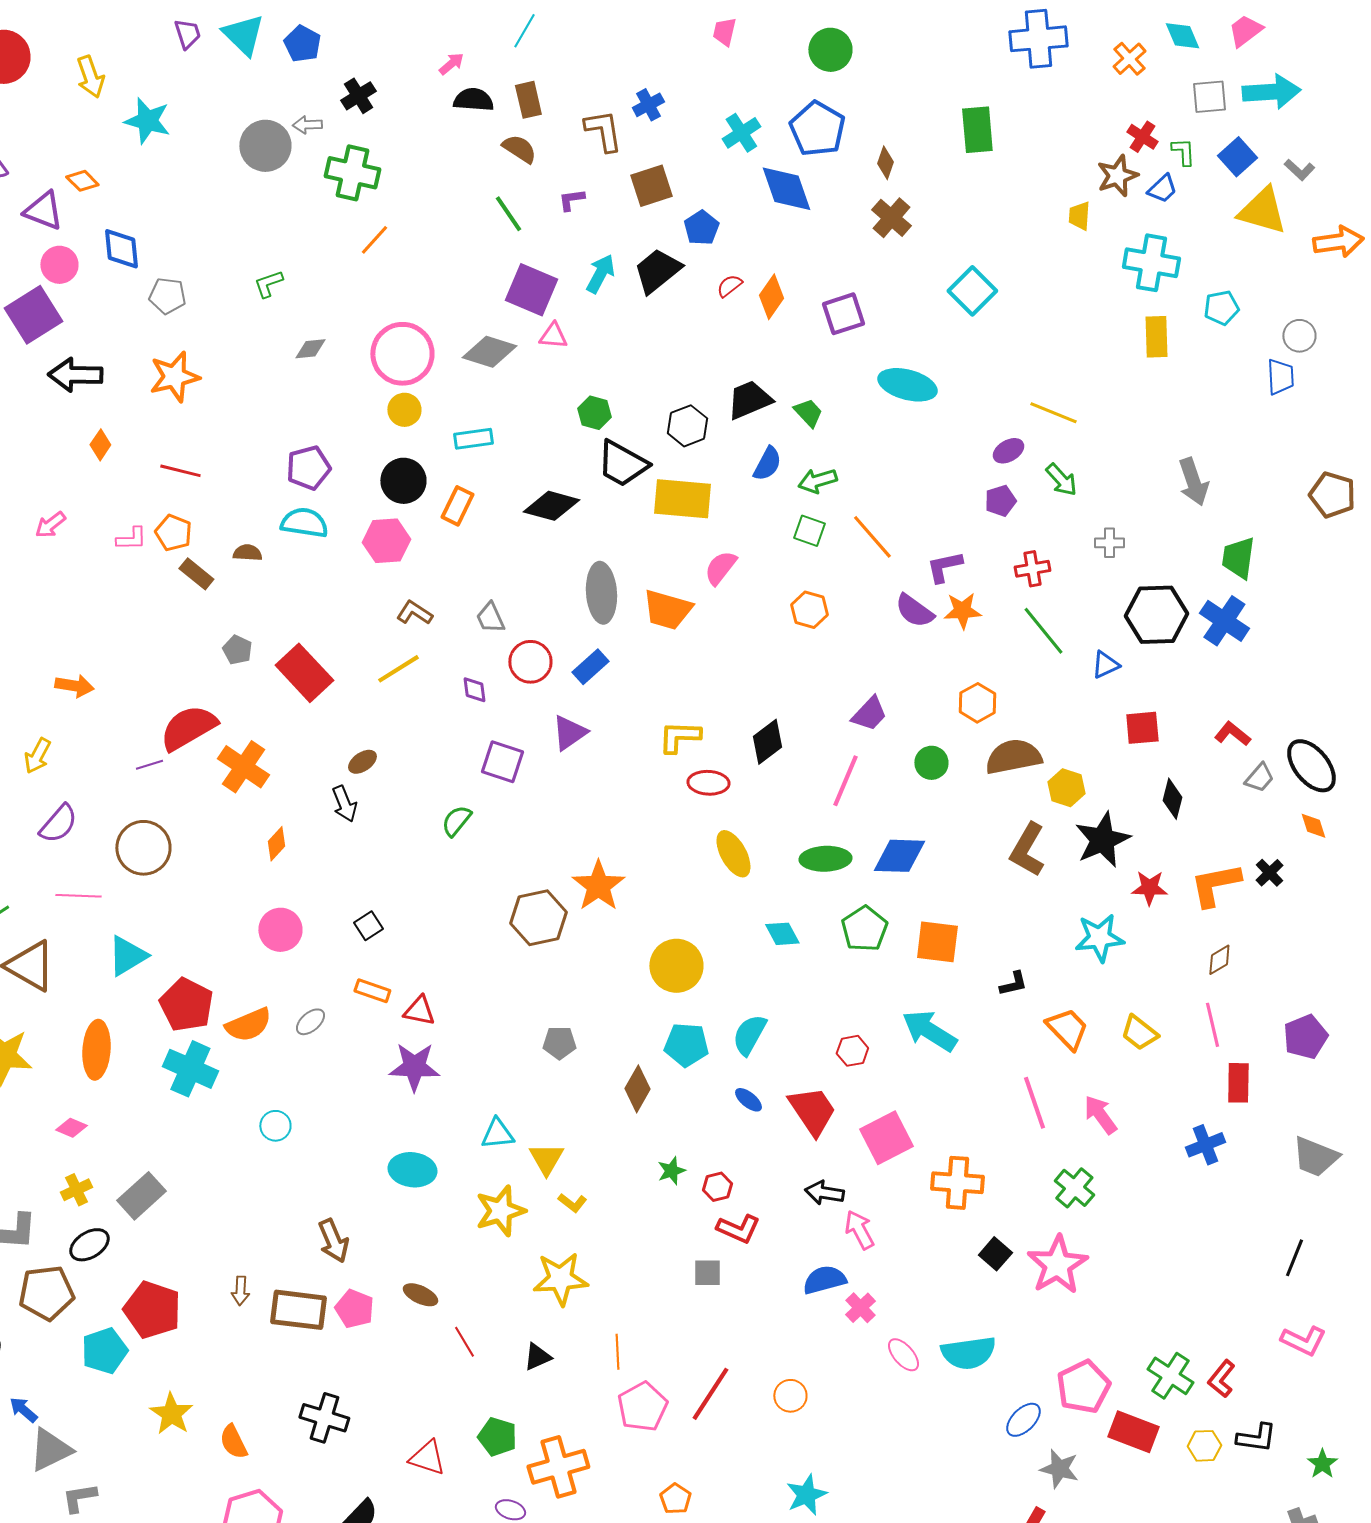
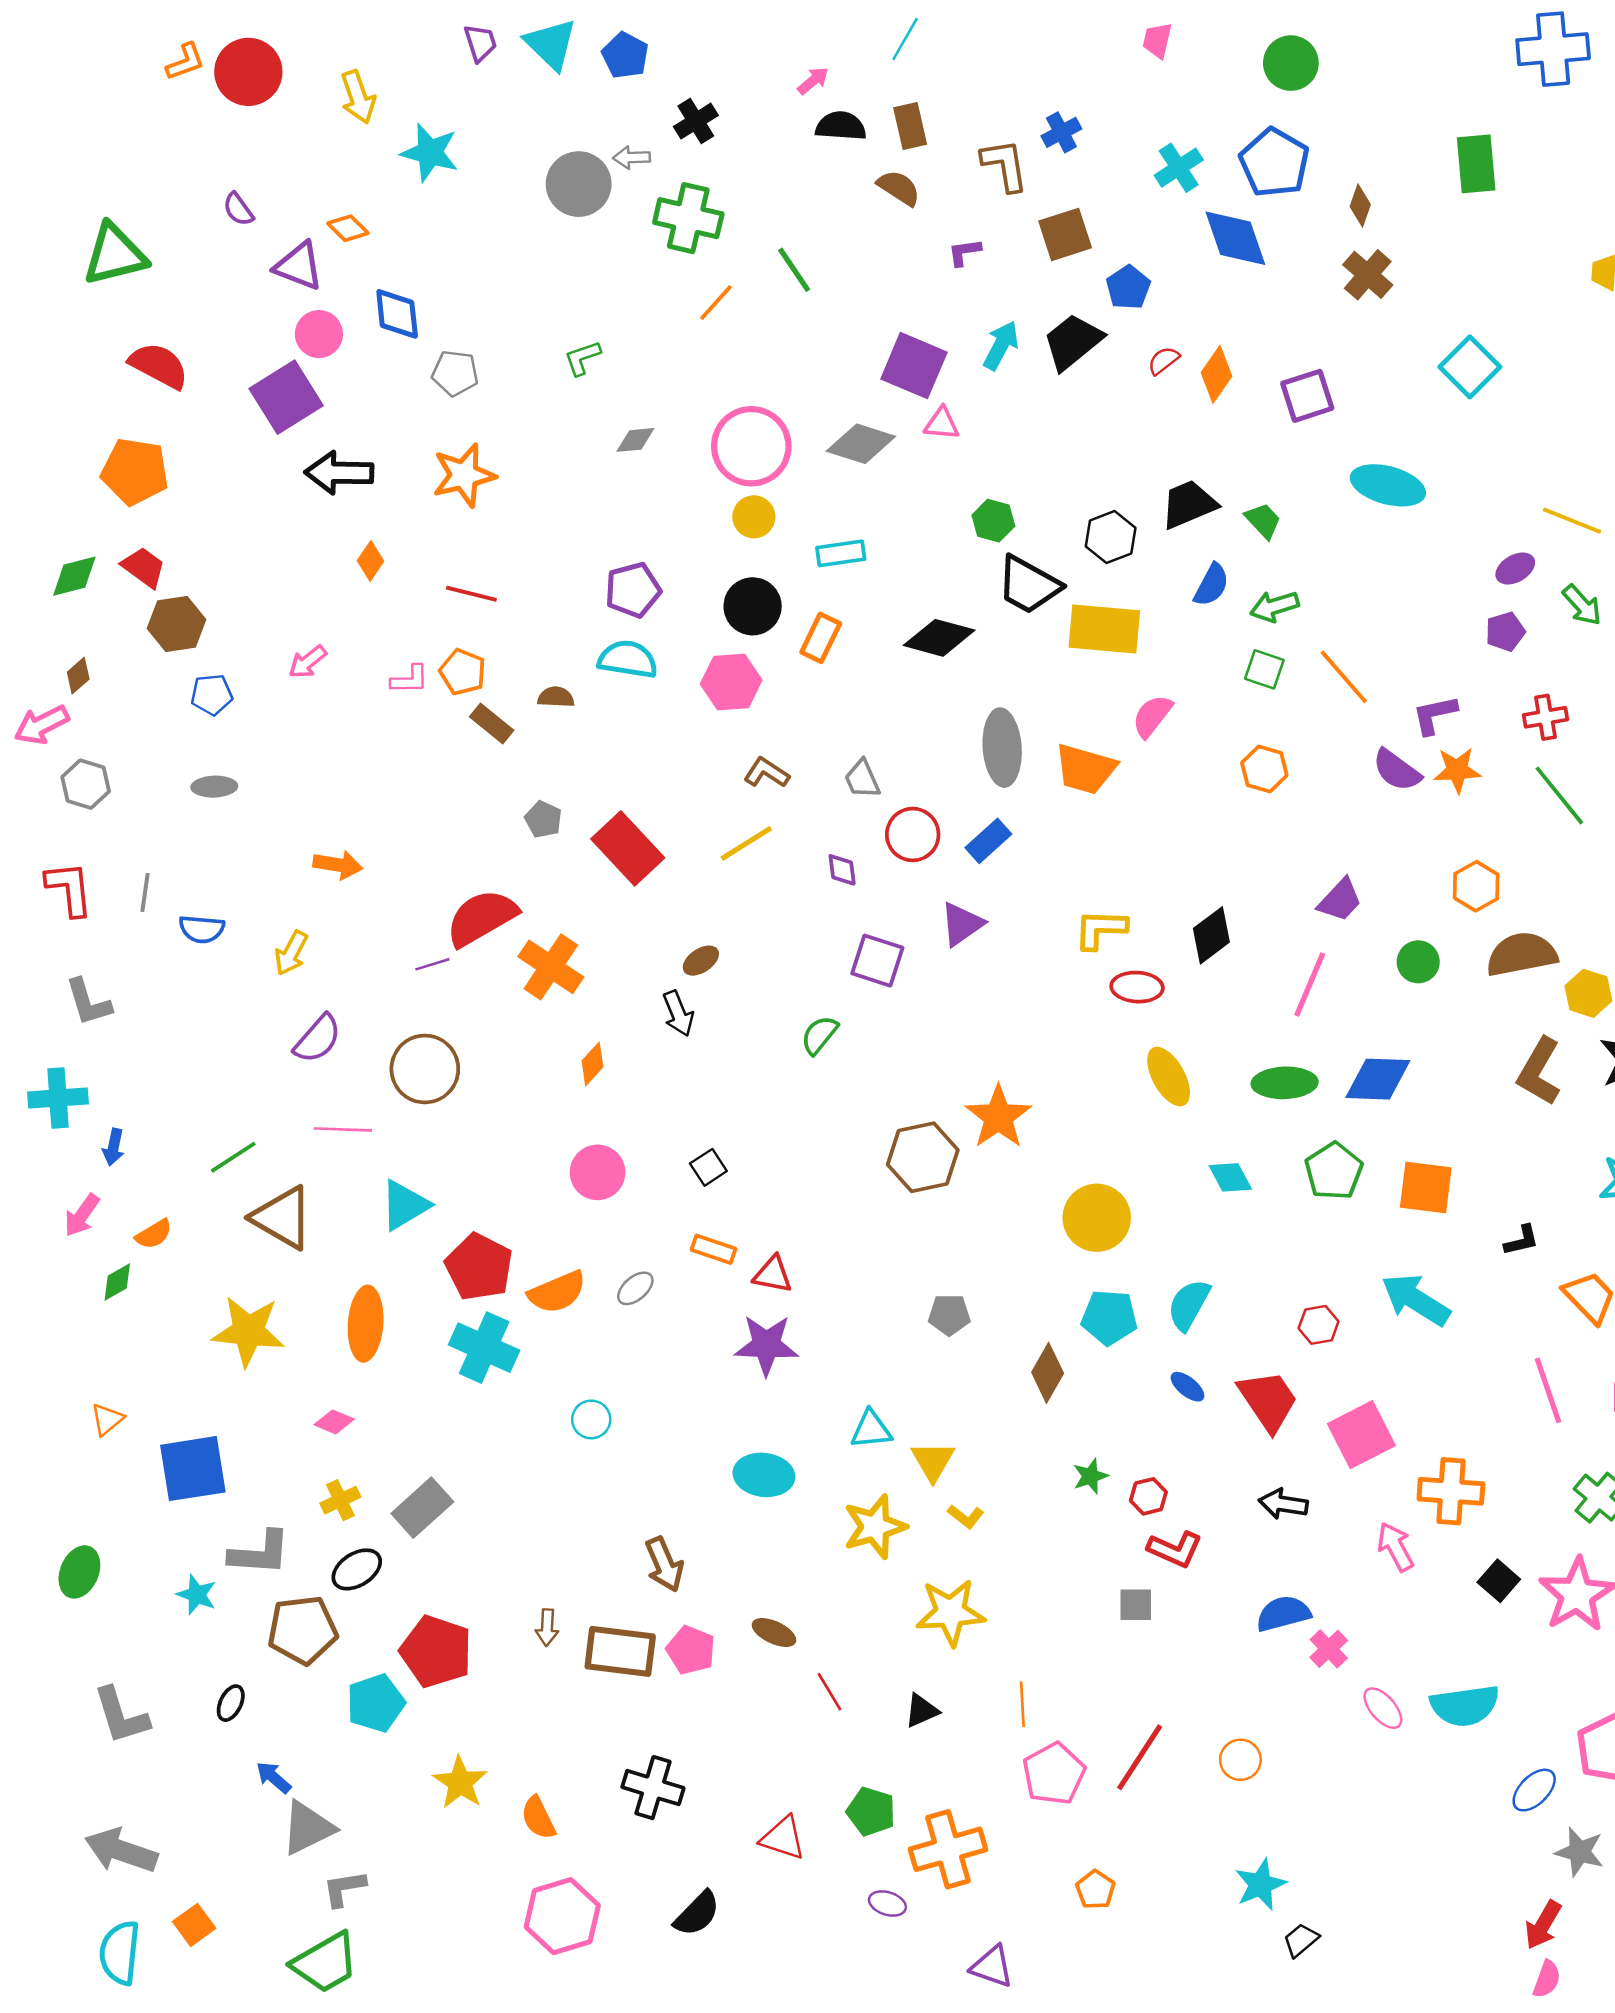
green line: (508, 214) -> (794, 270), moved
pink arrow: (859, 1230) -> (1395, 1547), moved

